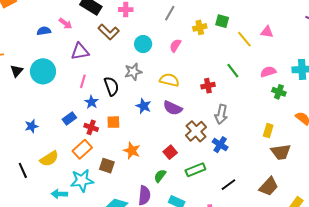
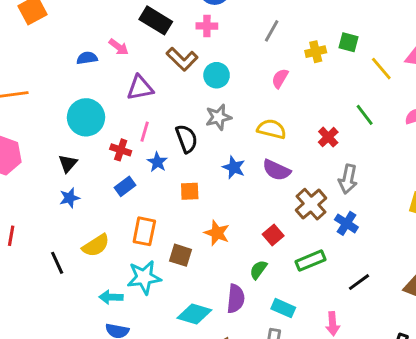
cyan circle: (143, 44) -> (217, 75), moved
black triangle: (17, 71) -> (68, 163), moved
red cross: (208, 86) -> (328, 137), turned -32
red cross: (91, 127) -> (121, 150), moved
orange rectangle: (82, 149) -> (144, 231), turned -36

